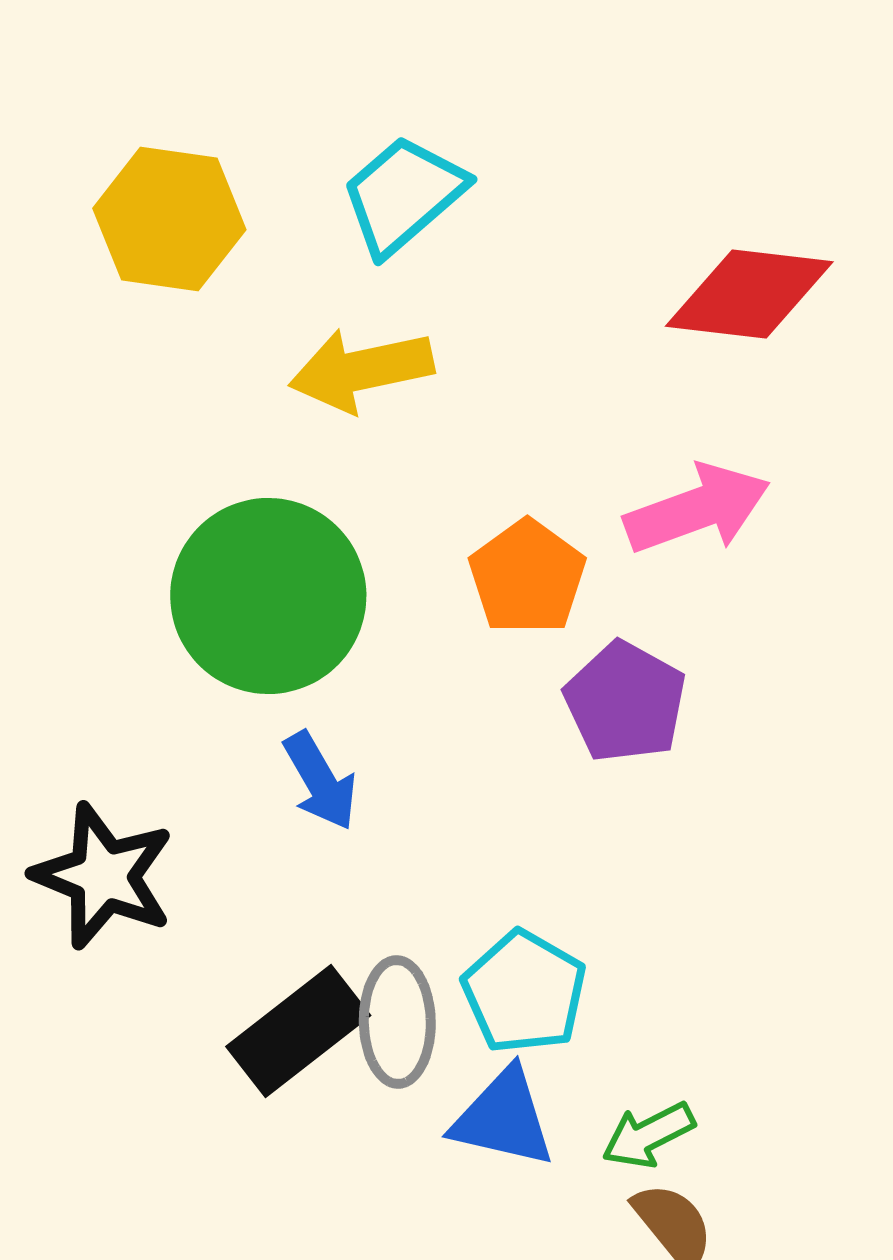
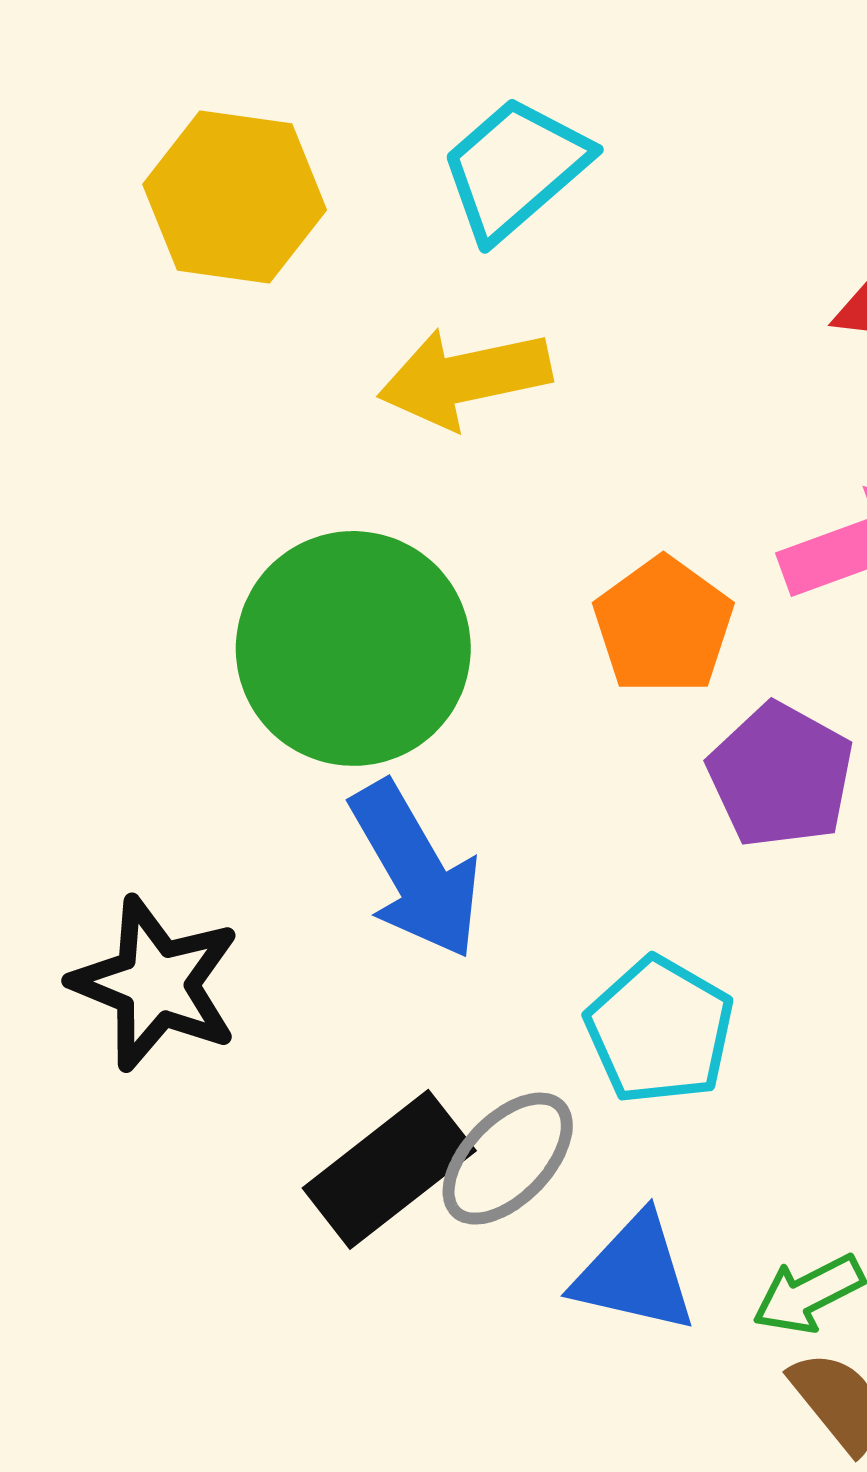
blue arrow: (320, 781) -> (416, 870), size x1.5
cyan pentagon: (524, 992) -> (660, 1030), moved
gray ellipse: (397, 1022) -> (508, 1159), turned 45

